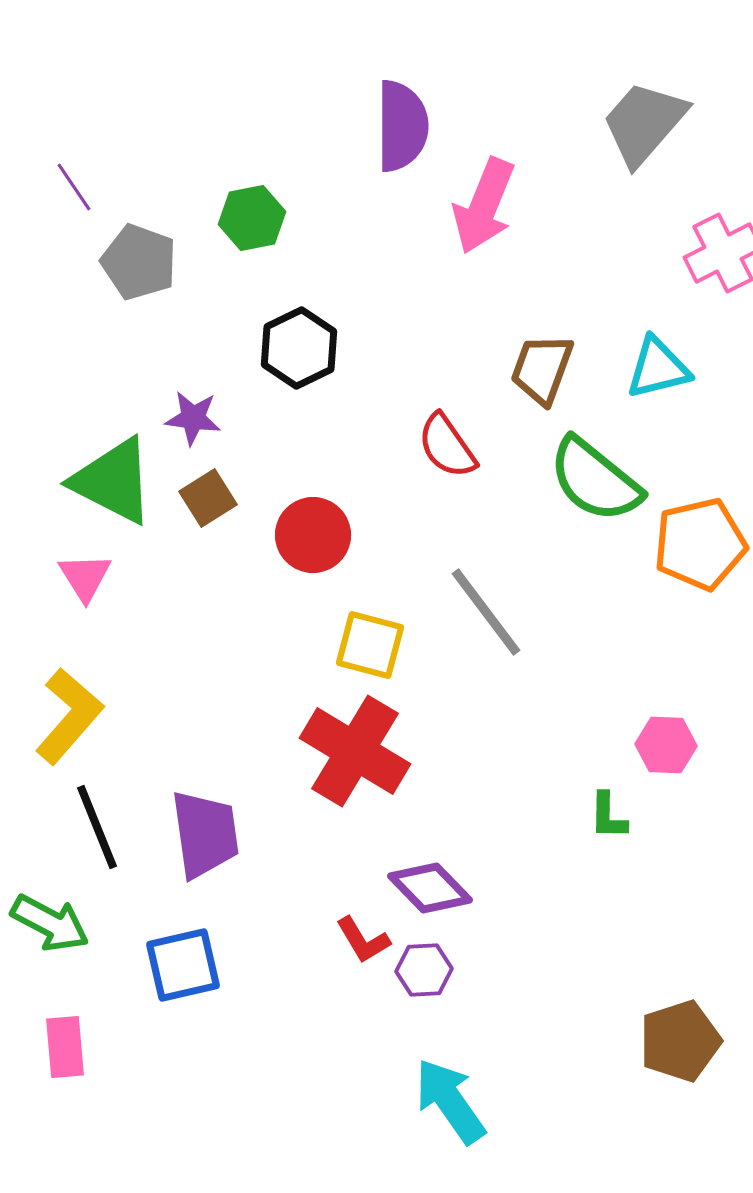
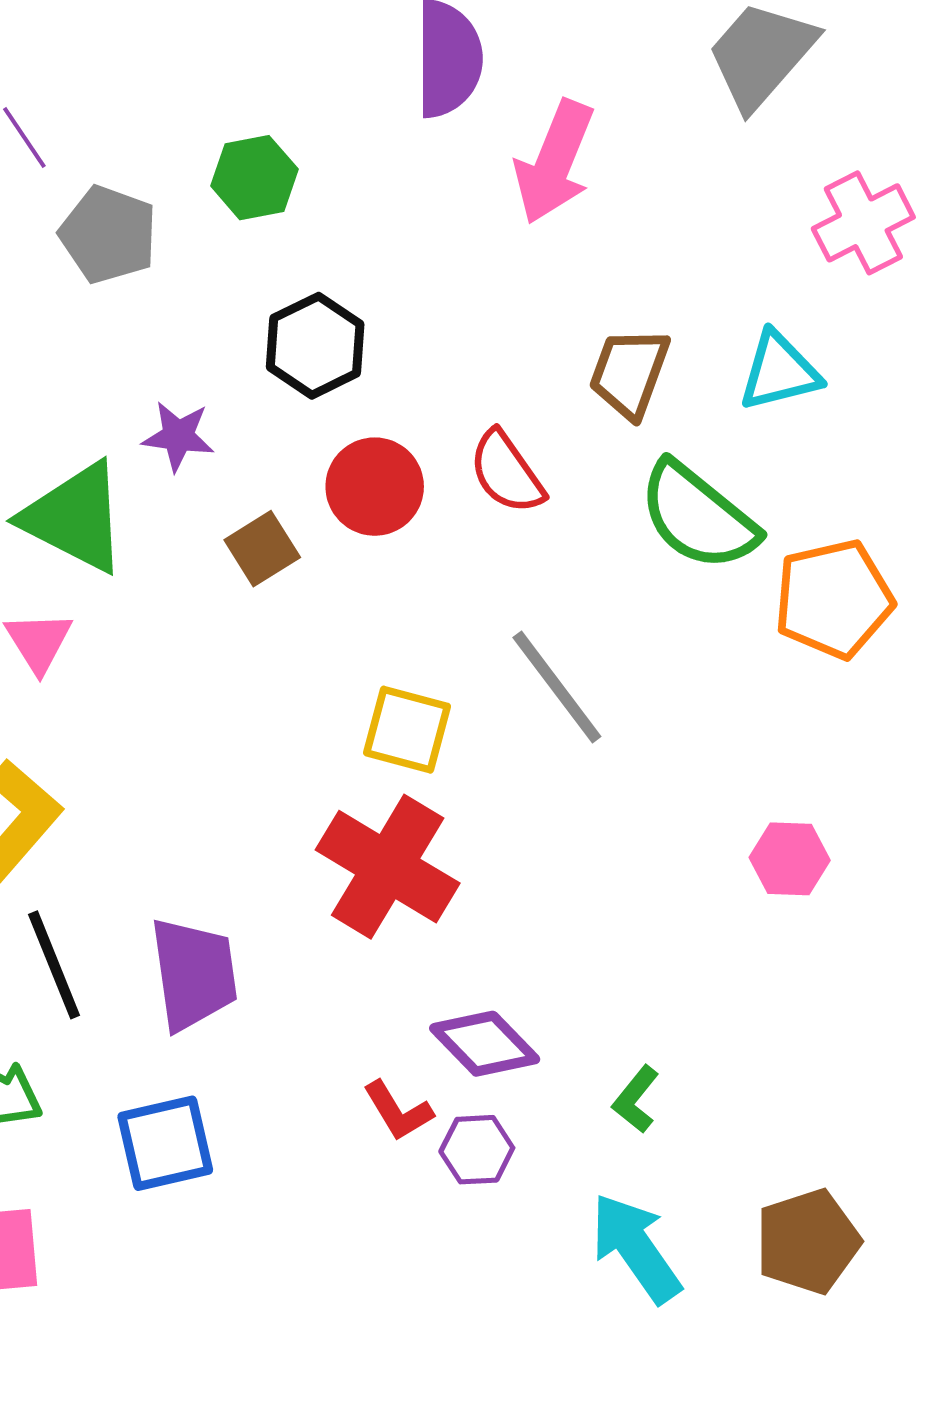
brown square: (208, 498) -> (262, 549), moved
red circle: (313, 535) -> (375, 487), moved
green L-shape: (608, 816) -> (636, 1099), moved, turned 38
cyan arrow: (450, 1101) -> (636, 1248), moved

